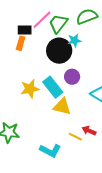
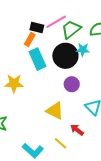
cyan rectangle: (53, 87) -> (38, 59), moved
yellow star: (30, 89) -> (14, 83), moved
red arrow: (89, 131) -> (77, 130), moved

